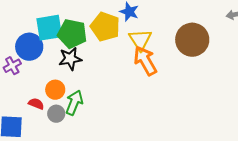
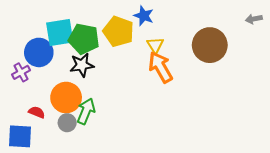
yellow triangle: (140, 40) -> (155, 45), size x0.7
orange circle: (55, 90) -> (66, 98), size x1.5
red semicircle: (36, 104) -> (37, 112), moved

